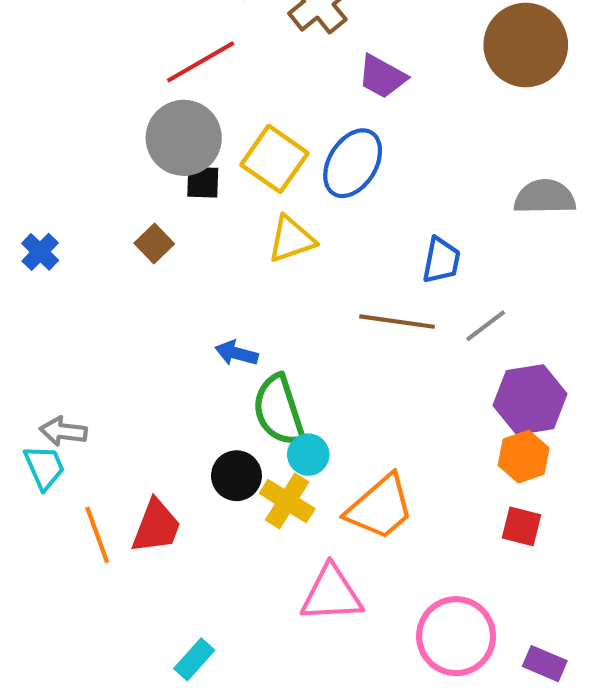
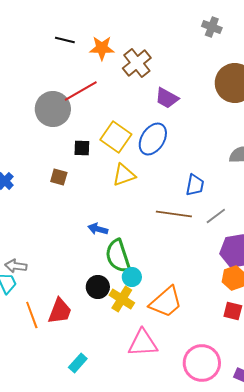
gray circle: (184, 138) -> (53, 109), moved
brown square: (154, 243) -> (59, 177), turned -30
cyan rectangle: (194, 659) -> (78, 363), moved

